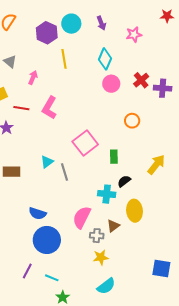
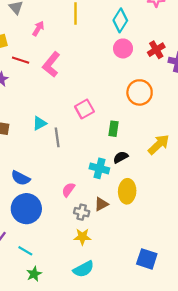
orange circle: (132, 121) -> (140, 92), size x1.5
pink square: (85, 143) -> (84, 109), size x0.7
pink semicircle: (82, 217) -> (68, 190), size x0.6

